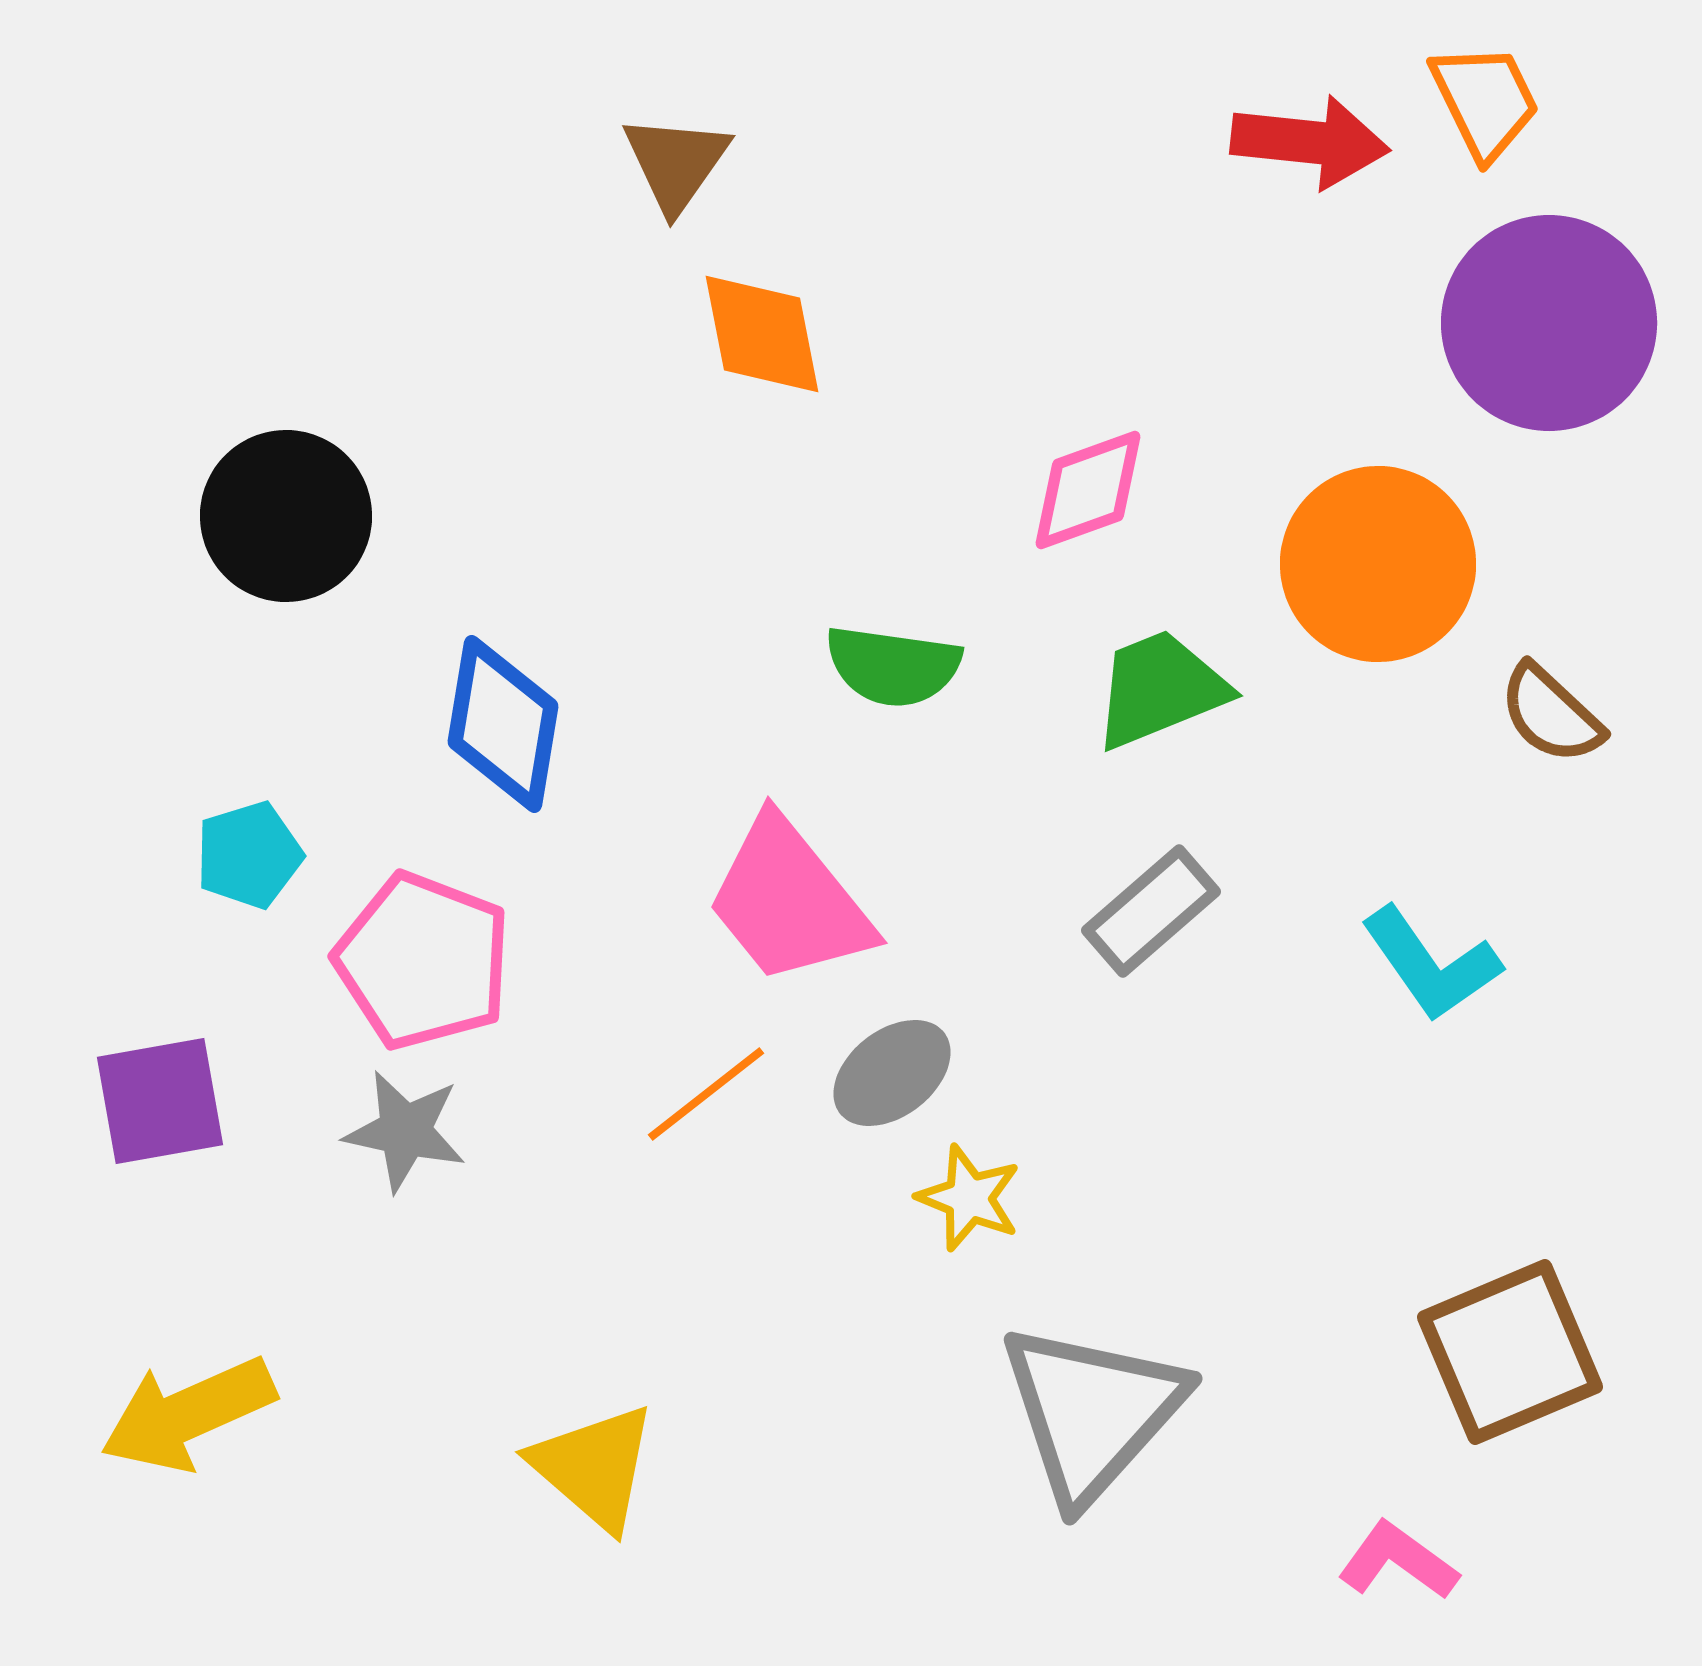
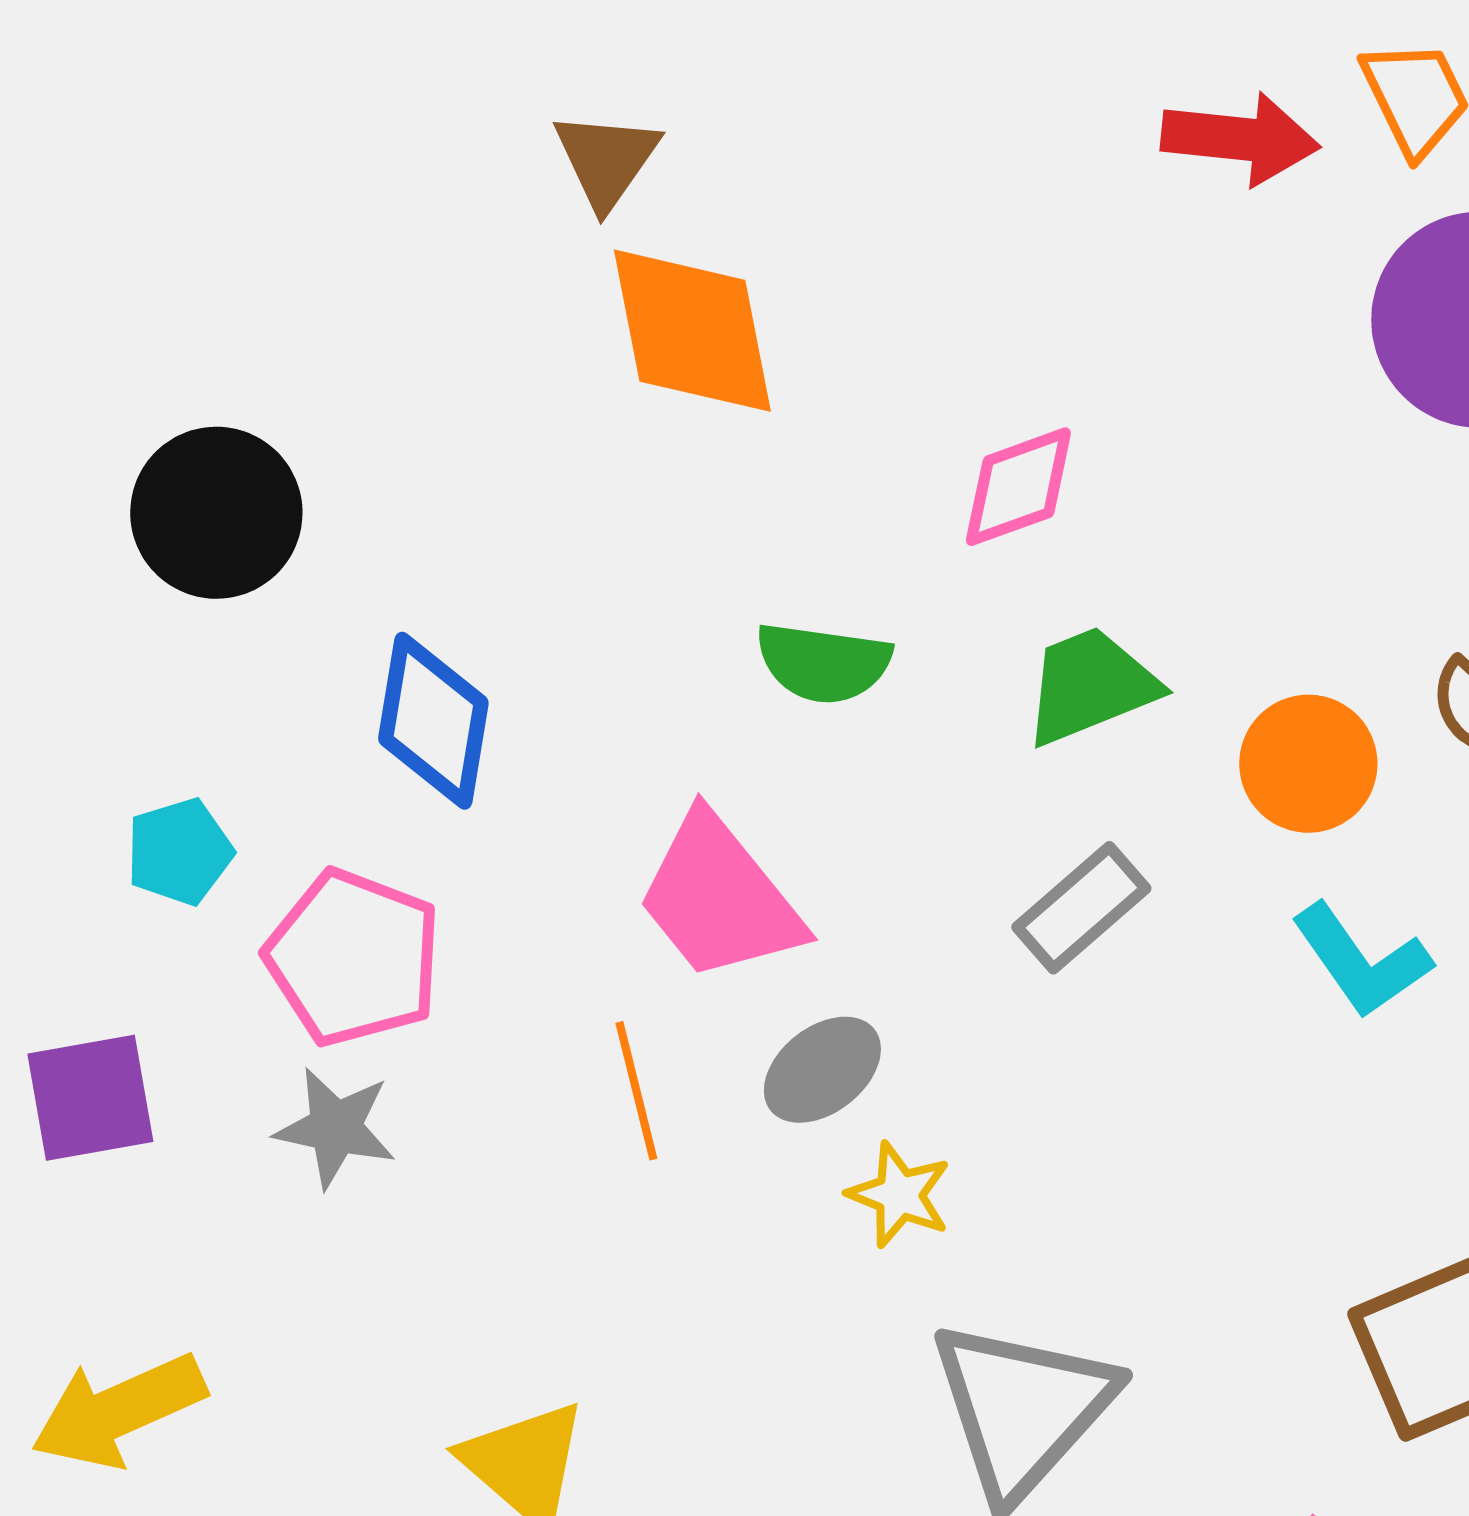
orange diamond: (762, 334) -> (692, 331), size x1.4
orange circle: (1378, 564) -> (1308, 764), moved, size x0.7
orange line: (706, 1094) -> (636, 1091), turned -66

